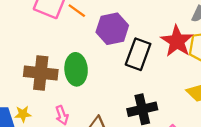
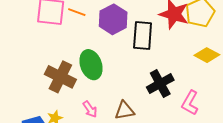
brown cross: (41, 73) -> (60, 77), turned 36

